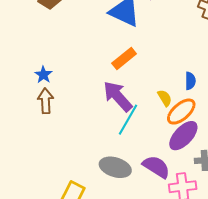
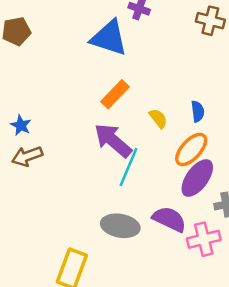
yellow semicircle: (165, 98) -> (158, 118), moved
brown arrow: (46, 101) -> (27, 156), turned -100

